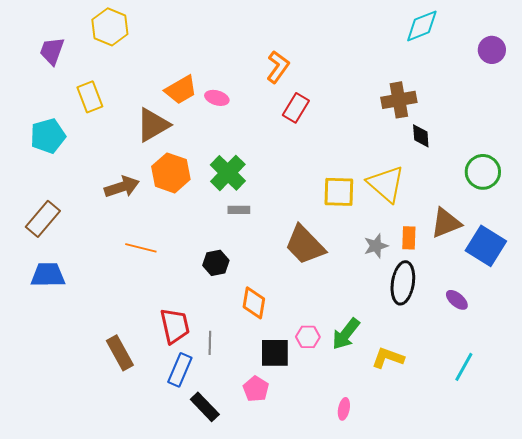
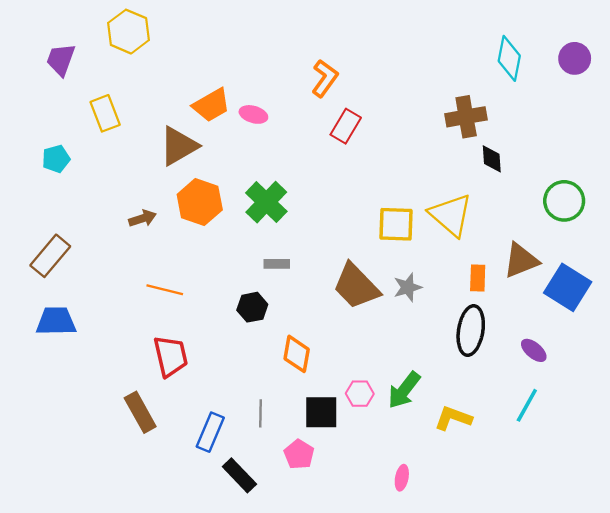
cyan diamond: (422, 26) -> (509, 58), moved, turned -57
cyan pentagon: (48, 136) -> (56, 159), size x0.7
brown arrow: (122, 187) -> (142, 218), size x0.7
gray rectangle: (239, 210) -> (277, 264), moved
gray star: (376, 246) -> (408, 287), moved
red trapezoid: (175, 326) -> (171, 356), moved
gray line: (210, 343) -> (260, 413), moved
cyan line: (464, 367) -> (527, 405), moved

